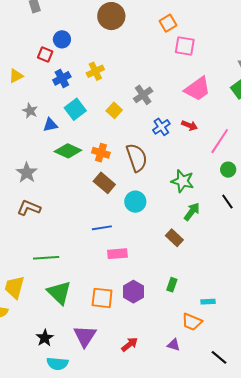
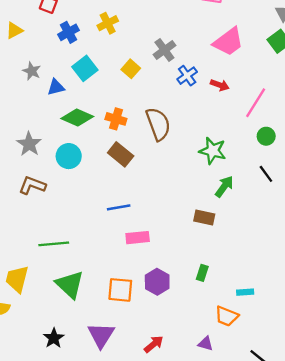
blue cross: (161, 127) -> (187, 76), moved
cyan circle: (135, 202) -> (69, 156), moved
brown rectangle: (174, 238) -> (204, 218), turned -30

